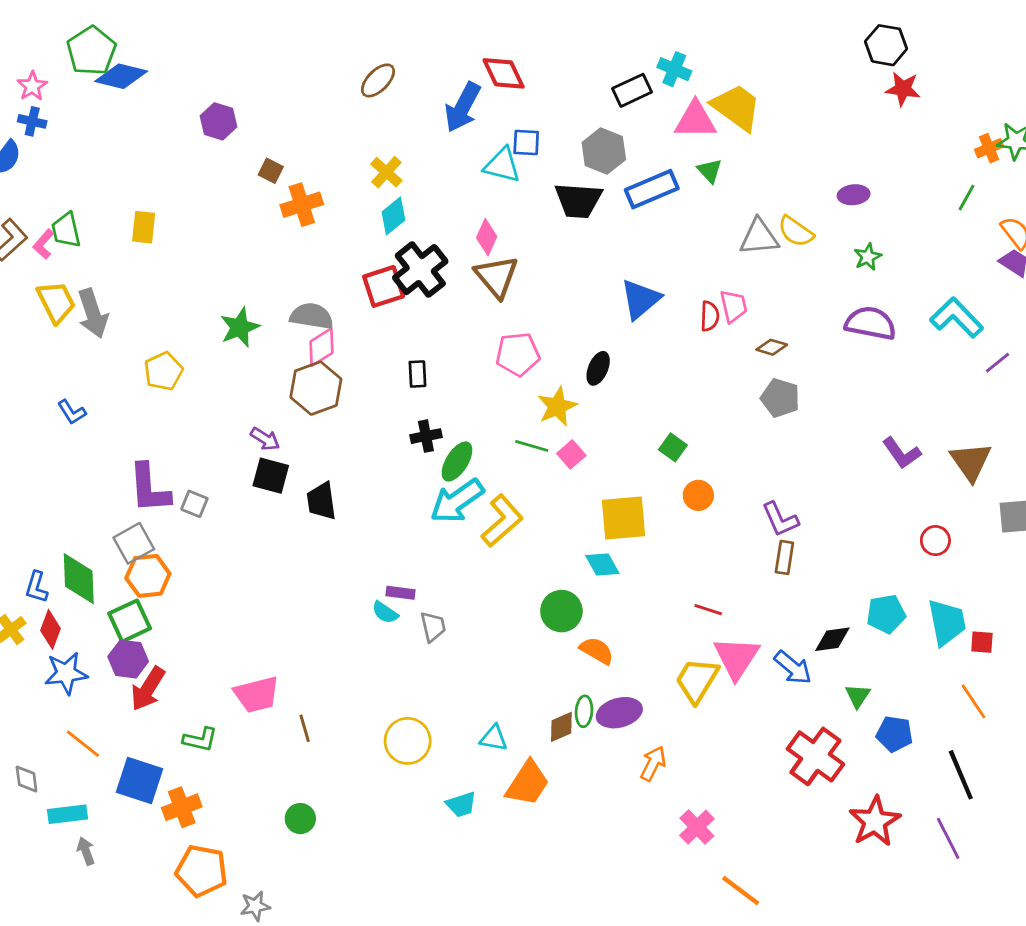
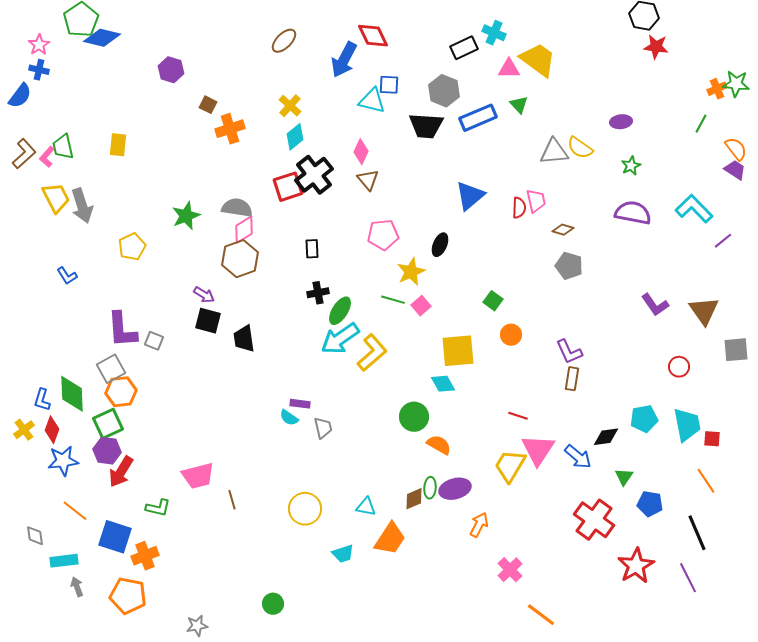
pink triangle: (695, 120) -> (509, 69), size x0.7
brown triangle: (497, 277) -> (368, 180), size x0.7
green circle: (300, 819) -> (273, 604), moved
orange pentagon: (202, 871) -> (128, 596), moved

